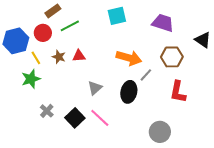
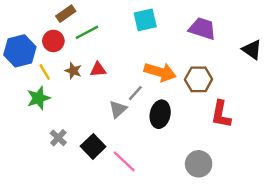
brown hexagon: (172, 57) -> (199, 79), moved
gray line: (146, 75) -> (135, 93), moved
pink line: (100, 118) -> (124, 161), moved

